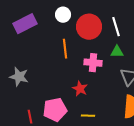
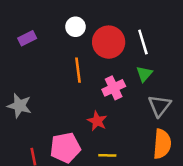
purple rectangle: (25, 24) -> (27, 38), size x0.6
green triangle: (117, 52) -> (144, 74), turned -48
pink cross: (93, 63) -> (114, 88), turned -30

